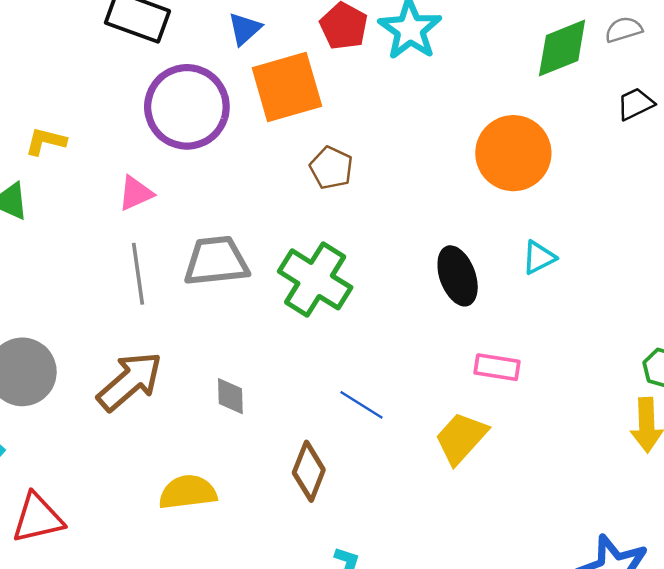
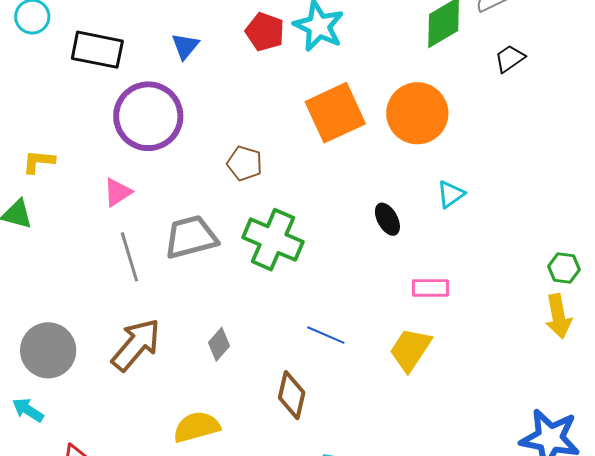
orange square: (287, 87) -> (335, 113), moved
brown pentagon: (331, 168) -> (245, 163), moved
black ellipse: (458, 276) -> (387, 219), size x0.7
gray diamond: (230, 396) -> (219, 344), turned 52

